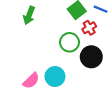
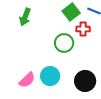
red cross: (89, 28) -> (83, 29), turned 32
black circle: (91, 57) -> (85, 81), moved

